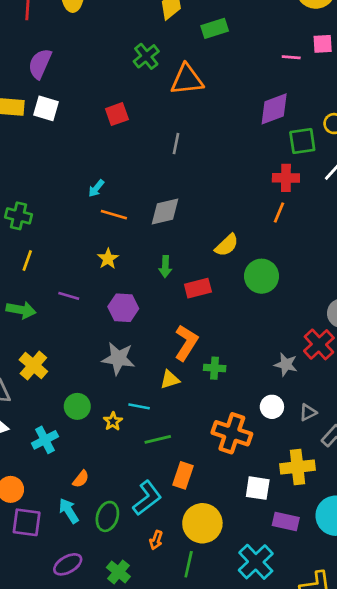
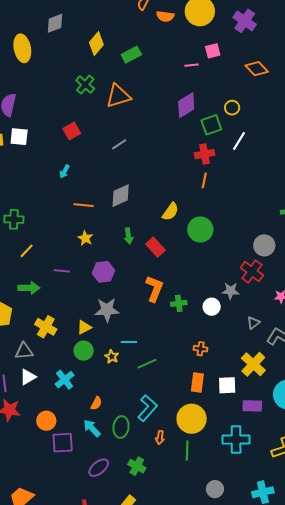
gray line: (176, 144) -> (119, 144), turned 56
cyan arrow: (96, 188) -> (65, 171), moved
yellow line: (27, 261) -> (27, 251), turned 35
red rectangle: (198, 288) -> (155, 247), turned 72
yellow triangle: (170, 380) -> (84, 327), moved
white circle: (272, 407) -> (212, 307), moved
orange cross: (232, 433) -> (201, 349), size x0.5
yellow cross: (297, 467) -> (253, 364), turned -30
orange rectangle: (183, 475) -> (197, 383), moved
cyan cross: (256, 562) -> (236, 440), turned -36

